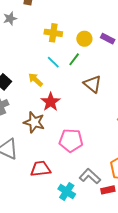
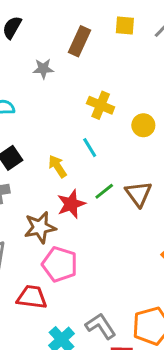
green line: (74, 59) -> (104, 191), moved
brown star: (34, 122) -> (40, 227), turned 30
pink pentagon: (71, 140) -> (60, 264), moved

